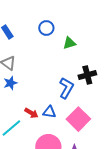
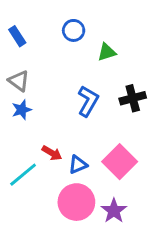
blue L-shape: (66, 88) -> (88, 101), moved
blue triangle: (49, 112) -> (78, 165), moved, turned -32

